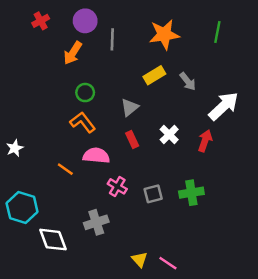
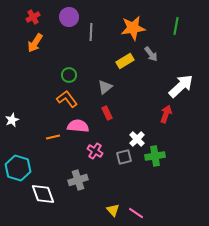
orange arrow: (73, 53) -> (35, 43), moved
gray arrow: (188, 81) -> (151, 54), moved
white cross: (169, 135) -> (137, 139), moved
orange line: (65, 169) -> (53, 137), turned -48

